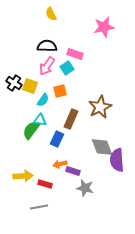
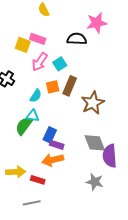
black semicircle: (47, 46) -> (77, 39), moved
pink rectangle: (75, 54) -> (38, 39), moved
yellow square: (30, 86) -> (23, 45), moved
brown rectangle: (71, 119) -> (70, 86), moved
orange arrow: (60, 164) -> (53, 160), size x1.5
purple rectangle: (73, 171) -> (57, 145), moved
gray star: (85, 188) -> (95, 182), moved

